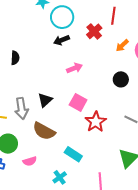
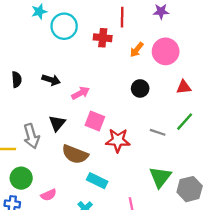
red cross: (94, 31) -> (103, 38), turned -35
black arrow: (61, 40) -> (51, 80), moved, turned -133
pink arrow: (74, 68) -> (81, 93), moved
red star: (96, 122) -> (118, 140), turned -30
brown semicircle: (44, 131) -> (75, 154), moved

